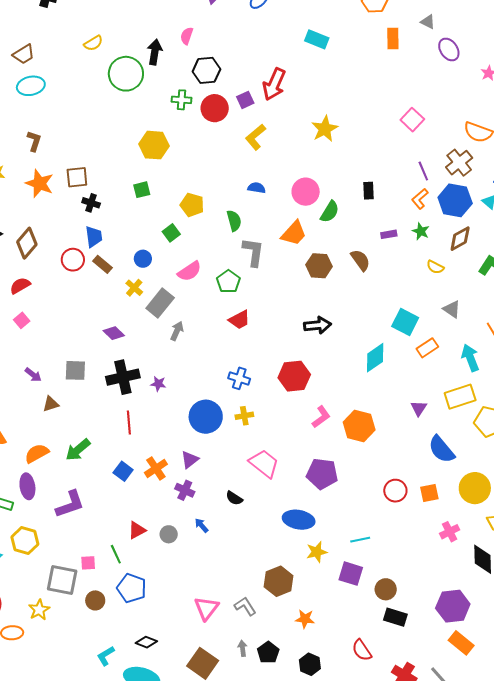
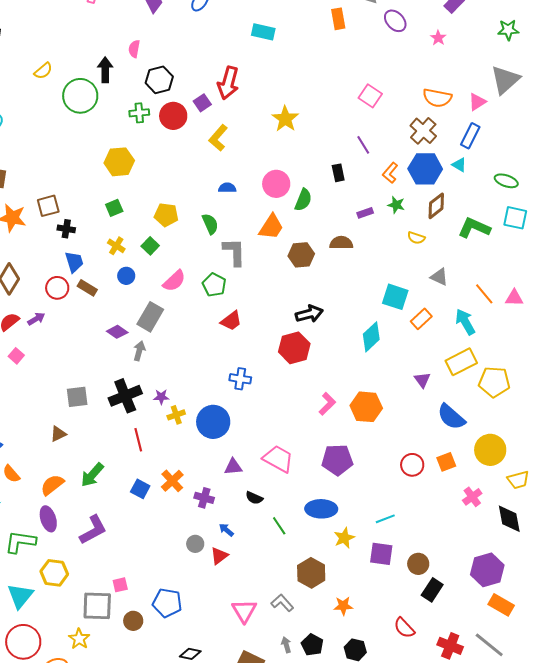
purple line: (423, 171) -> (363, 145), moved
brown semicircle: (360, 260) -> (341, 243), turned -45
yellow cross: (134, 288) -> (116, 246), moved
gray arrow: (177, 331) -> (139, 351), moved
purple diamond: (114, 333) -> (117, 332), moved
purple arrow: (33, 375) -> (36, 319), moved, turned -60
red hexagon: (294, 376) -> (294, 348), moved
yellow cross: (244, 416) -> (176, 415), moved
purple triangle: (190, 460) -> (233, 467), moved, turned 42
red triangle: (137, 530) -> (219, 556), moved
green line: (116, 554) -> (279, 526), moved
black rectangle: (395, 617) -> (432, 590), turned -65

